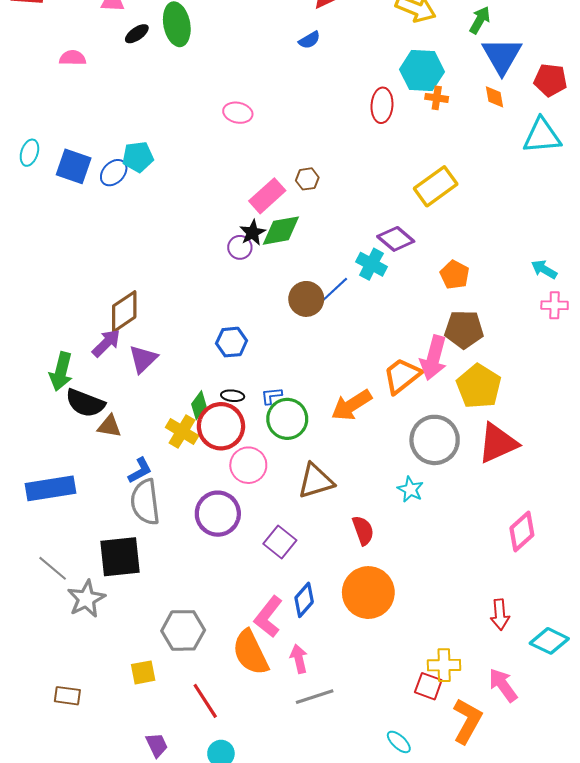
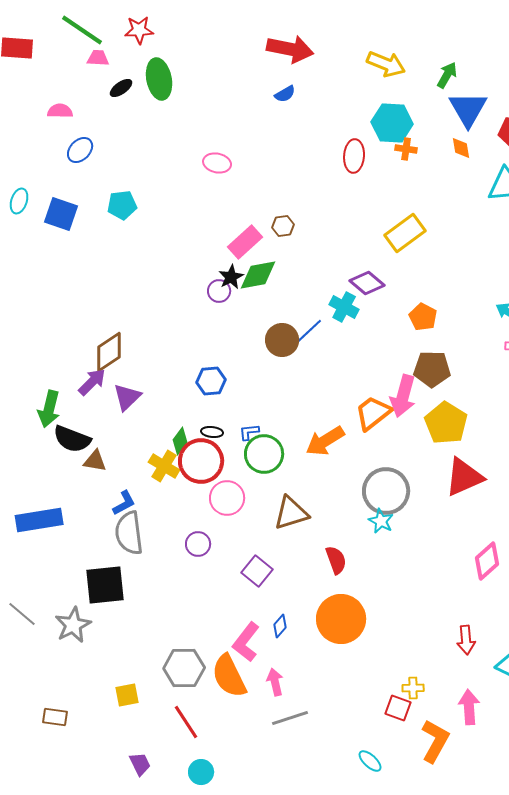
blue ellipse: (114, 173) -> (80, 150), moved
gray circle: (435, 440) -> (386, 491), moved
purple circle: (218, 514) -> (198, 544), size x0.6
gray line: (53, 568) -> (22, 614), moved
blue diamond: (304, 600) -> (280, 626), size x0.7
gray hexagon: (183, 630) -> (184, 668), moved
yellow cross: (444, 665) -> (413, 688), size x0.7
pink arrow: (503, 685) -> (469, 707), turned 32

